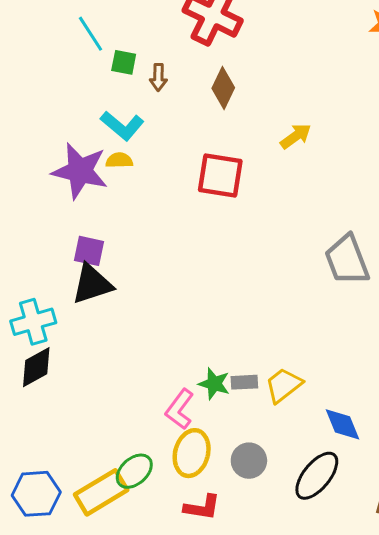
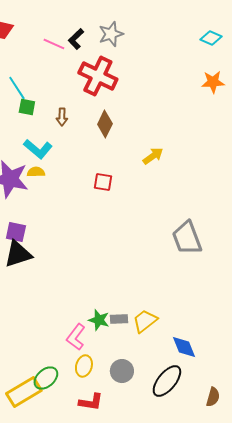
green square: (124, 62) -> (27, 107), moved
red square: (220, 175) -> (103, 182), size x0.6
yellow ellipse: (192, 453) -> (84, 366), size x0.7

